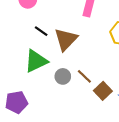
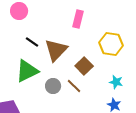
brown square: (103, 91) -> (84, 66), moved

